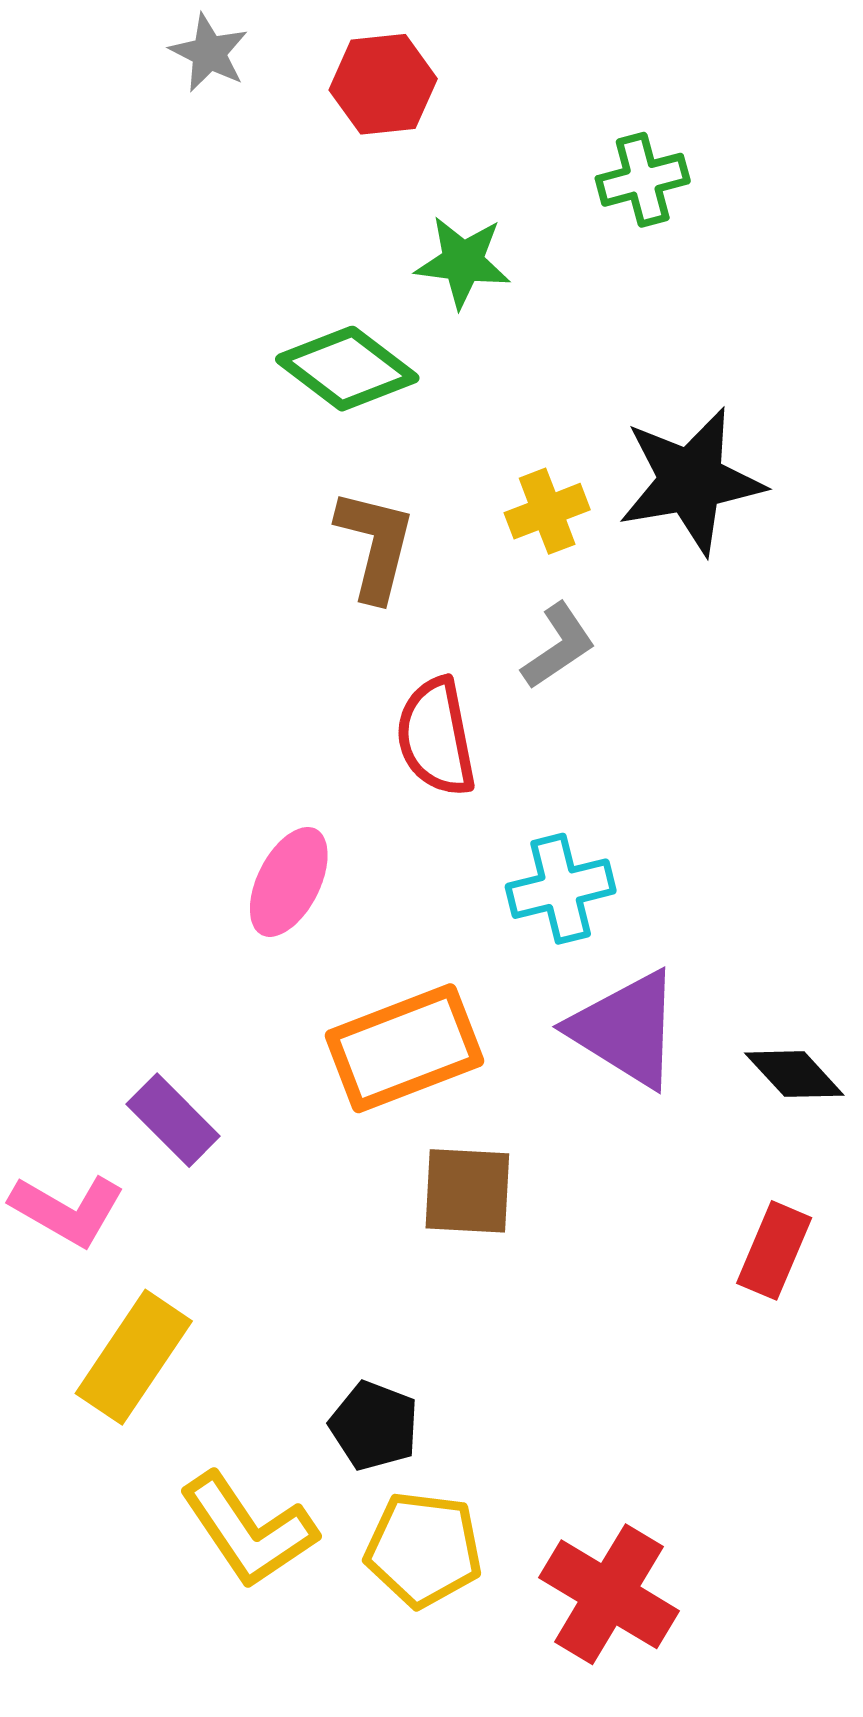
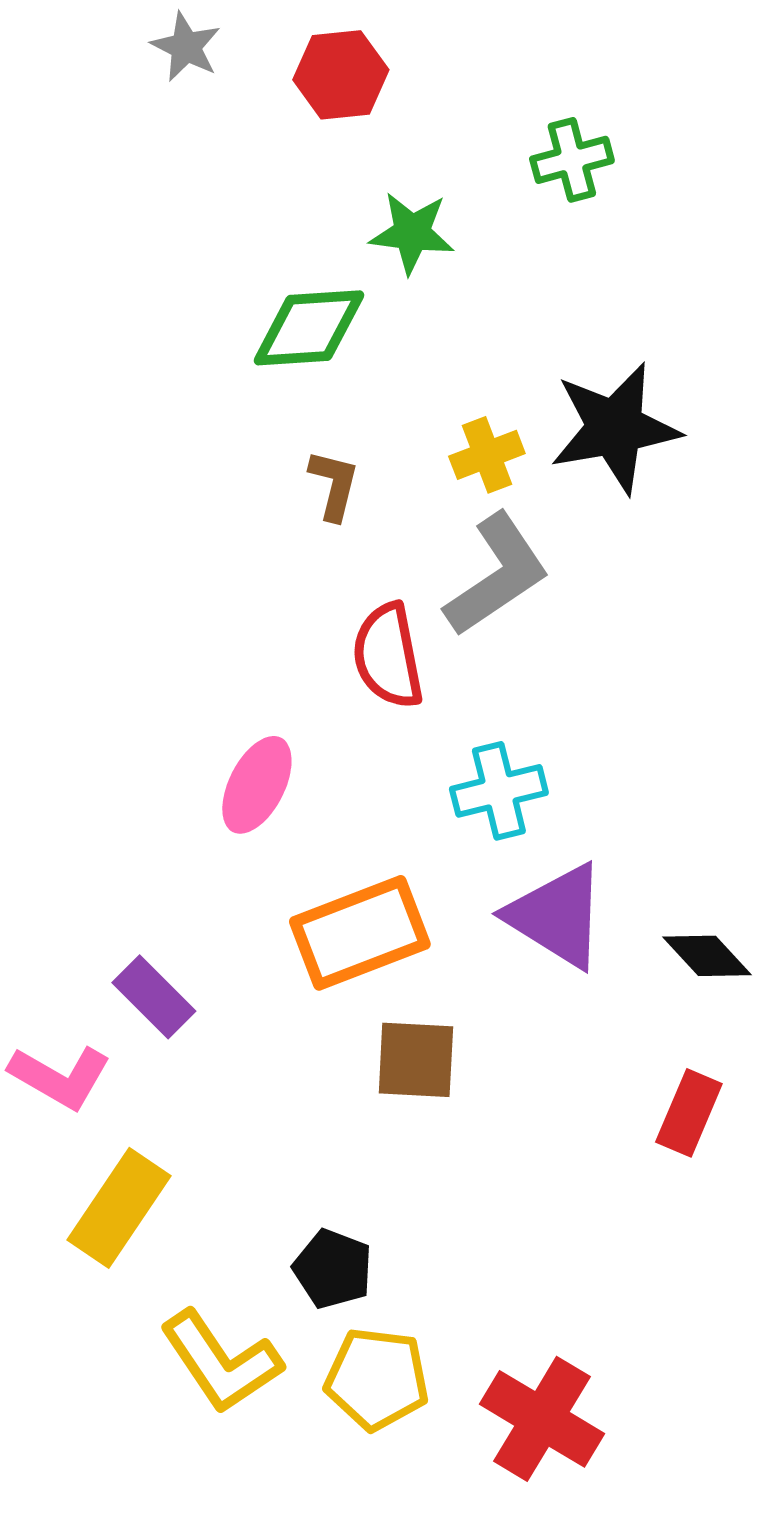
green diamond: (347, 369) -> (309, 328), turned -41
brown L-shape: (375, 545) -> (334, 485), size x0.7
gray L-shape: (558, 646) -> (497, 575), size x1.6

